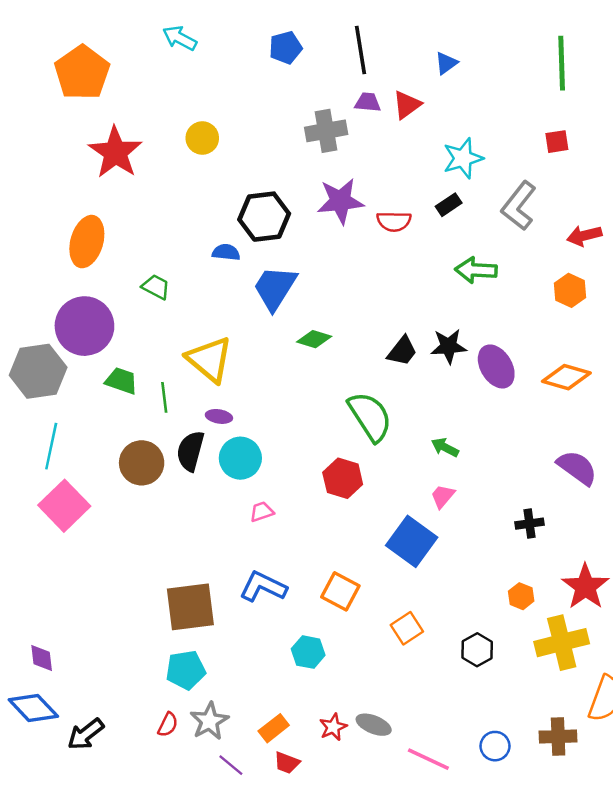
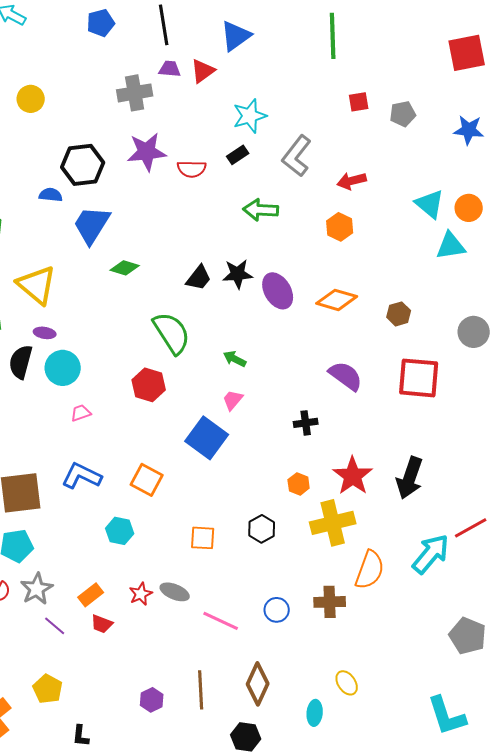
blue triangle: (446, 63) -> (236, 36), size x1.6
red square: (557, 142) -> (359, 102), moved
orange square: (407, 628) -> (203, 538), moved, turned 36

